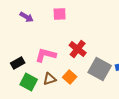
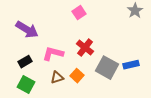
pink square: (60, 14) -> (79, 13), moved, turned -32
purple arrow: (27, 17) -> (27, 30), moved, size x1.6
green square: (29, 82) -> (26, 85), moved

